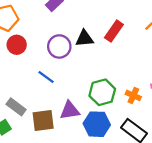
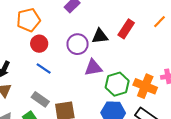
blue line: (46, 77) -> (44, 69), moved
orange cross: (133, 95) -> (145, 86), size x1.6
purple triangle: (70, 110) -> (93, 68), moved

